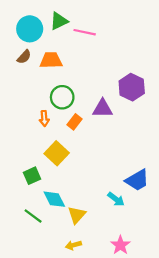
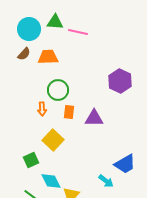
green triangle: (59, 21) -> (55, 22), turned 30
purple triangle: (103, 108) -> (94, 118), moved
orange rectangle: (75, 122) -> (69, 112), turned -32

